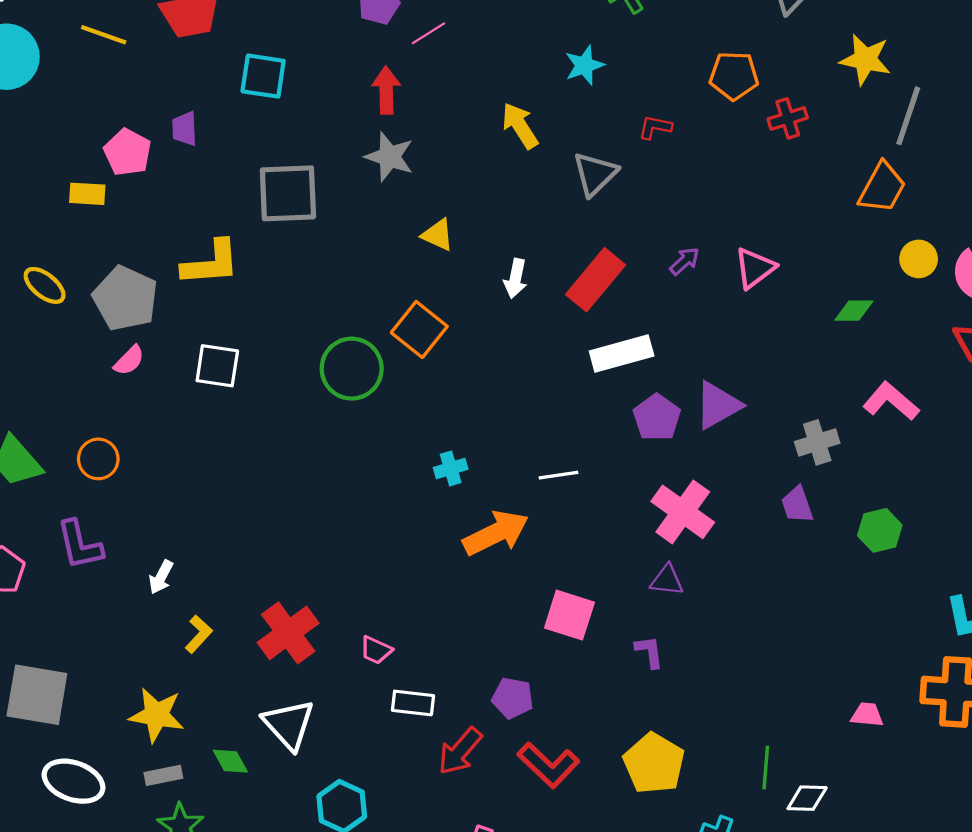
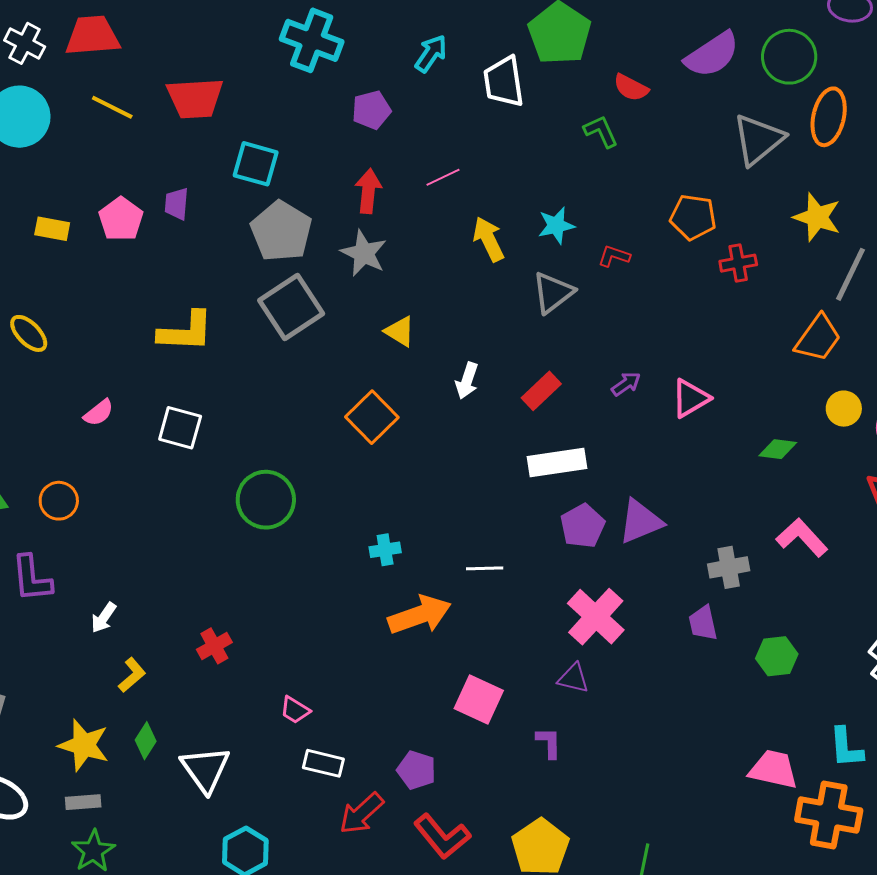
pink line: (428, 33) -> (443, 177), moved
cyan star: (584, 65) -> (556, 225), moved
gray square: (288, 193) -> (291, 307), moved, turned -38
yellow rectangle: (87, 194) -> (52, 229), moved
red rectangle: (596, 280) -> (541, 391), size x0.7
gray pentagon: (125, 298) -> (281, 231), moved
green circle: (352, 369) -> (266, 500), moved
red cross: (288, 633) -> (214, 646), moved, size x0.6
pink trapezoid: (867, 715) -> (774, 769), moved, size x1.6
green diamond: (230, 761) -> (146, 741), moved, turned 54

